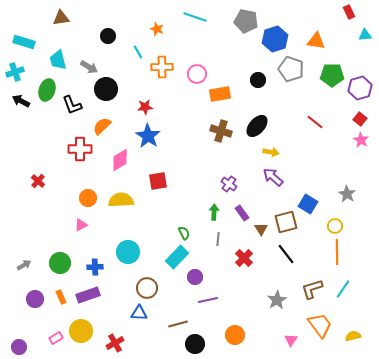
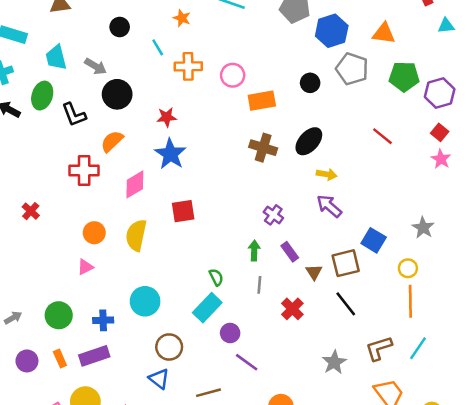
yellow semicircle: (121, 200) -> (136, 235), turned -75
purple line: (208, 300) -> (247, 362), turned 48
blue triangle: (139, 313) -> (159, 379), turned 36

